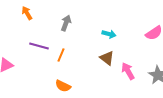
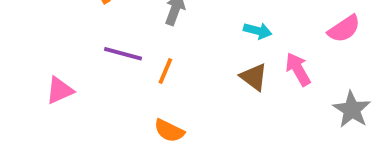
pink arrow: (128, 71) -> (298, 69), moved

